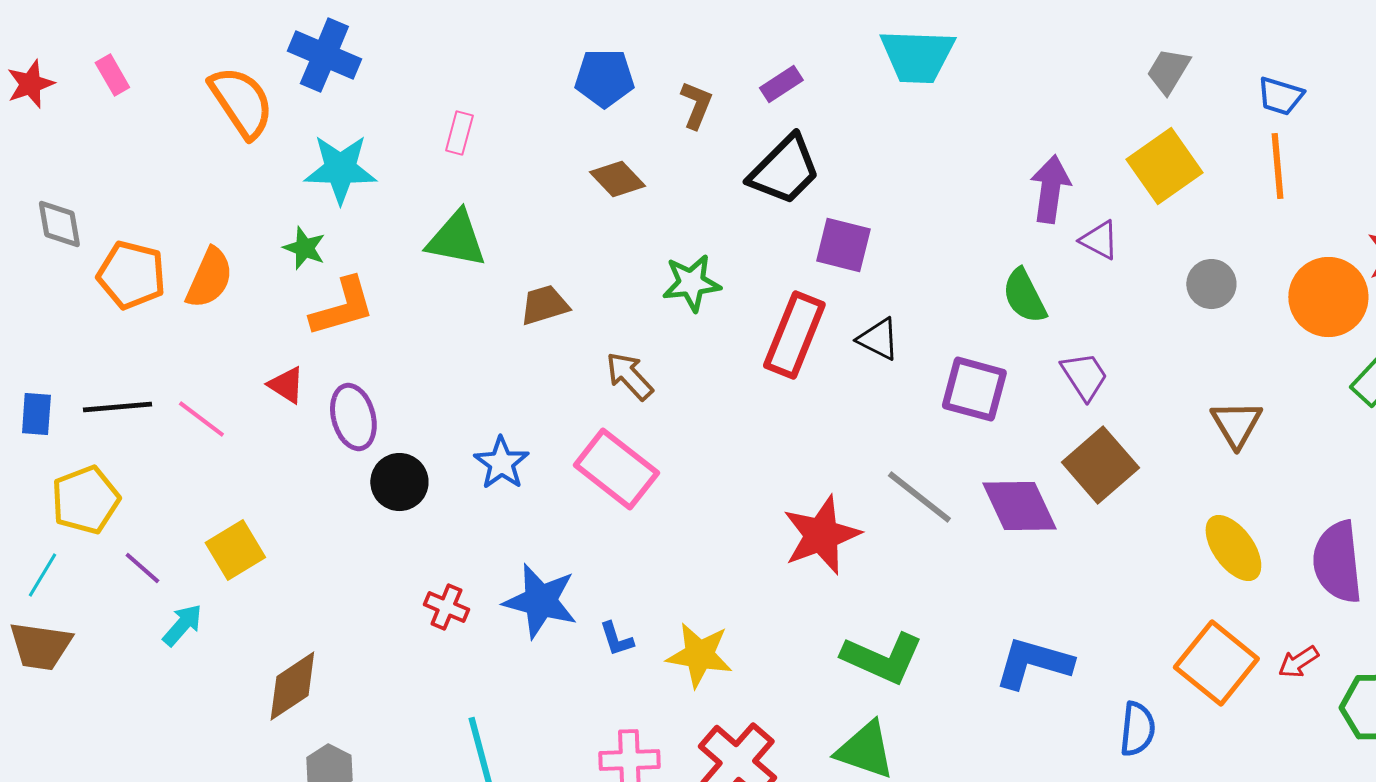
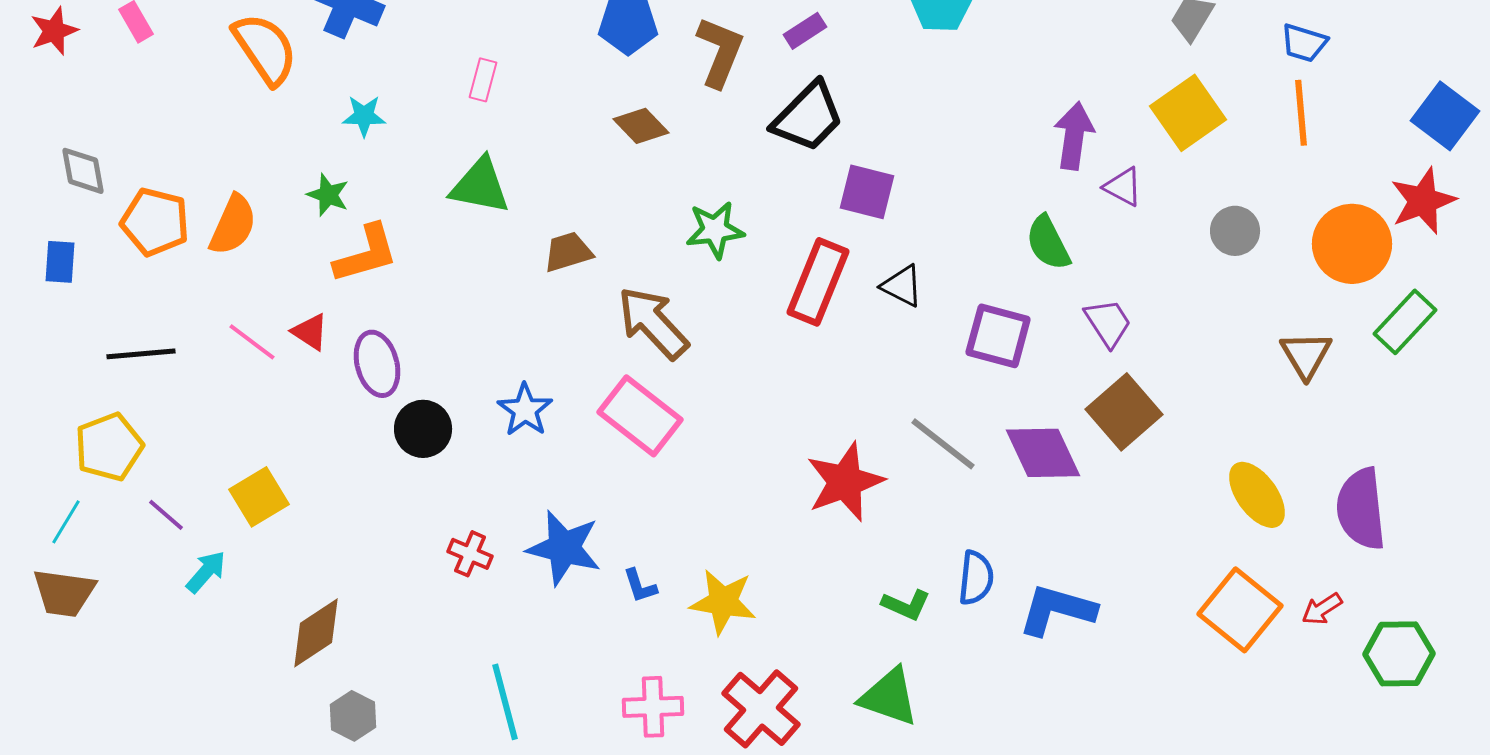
brown L-shape: (696, 105) -> (720, 52), size x1.5
cyan star: (340, 169) -> (364, 116), size x0.6
brown arrow: (629, 376) -> (653, 323), size x1.5
blue rectangle: (36, 414) -> (60, 262), moved
pink line: (201, 419) -> (252, 342), moved
brown triangle: (1236, 424) -> (1306, 355), moved
green L-shape: (882, 658) -> (906, 605), size x0.6
blue semicircle: (1137, 729) -> (976, 578), moved

